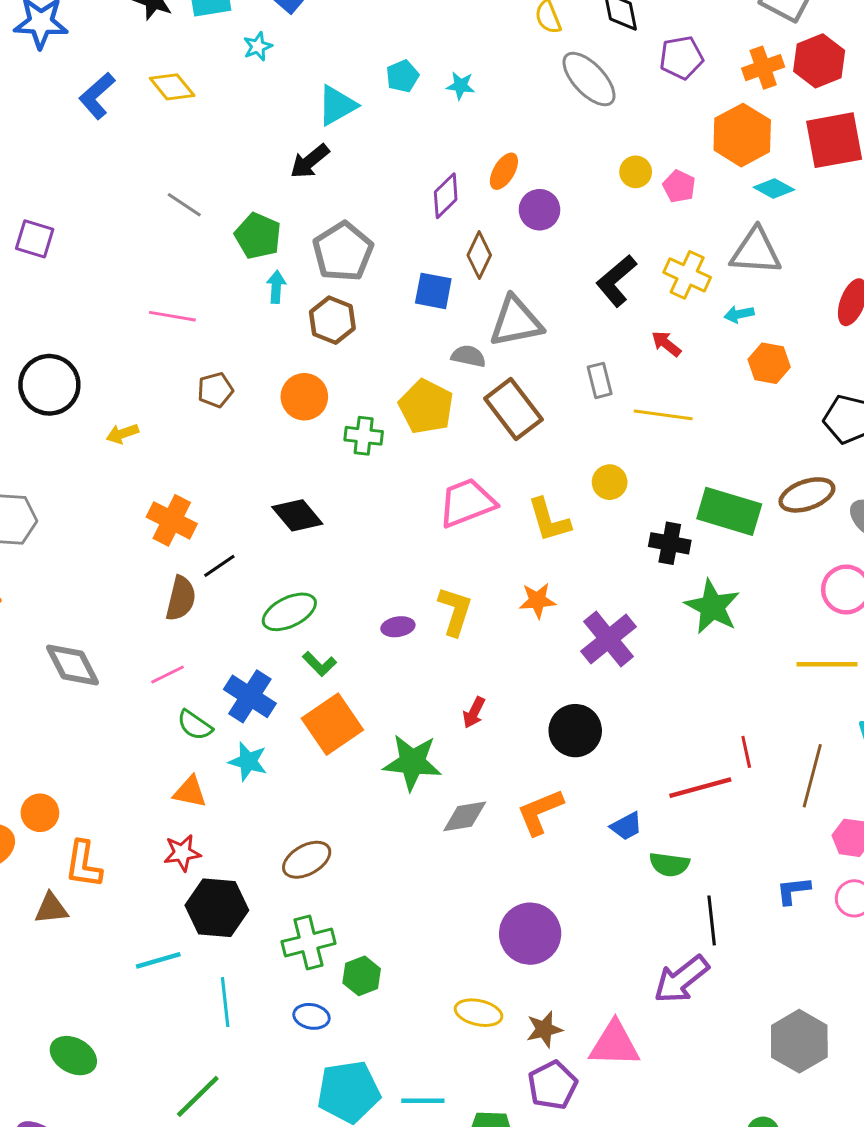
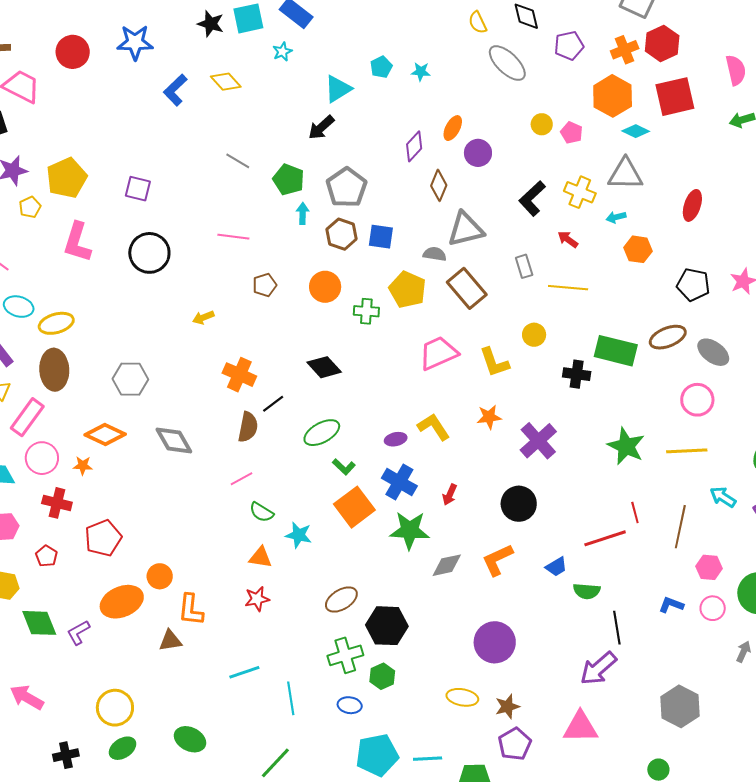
blue square: (433, 291) -> (381, 237), moved
black circle: (49, 385) -> (149, 253), moved
green star: (712, 607) -> (626, 446), moved
yellow L-shape: (455, 611) -> (434, 427), turned -48
gray diamond: (72, 665) -> (174, 441), moved
blue cross: (250, 696) -> (399, 482), moved
blue L-shape: (793, 891) -> (671, 605), turned 30
black hexagon: (217, 908) -> (387, 626), moved
pink triangle: (614, 1044) -> (580, 727), moved

